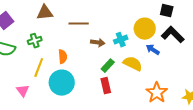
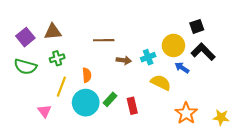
black square: (167, 11) -> (197, 26), turned -32
brown triangle: (45, 13) -> (53, 32), moved
green rectangle: (108, 66) -> (110, 99), moved

